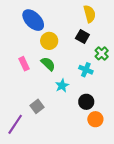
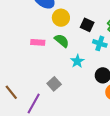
black square: (82, 37) -> (87, 25), moved
pink rectangle: (24, 64) -> (38, 42), turned -56

